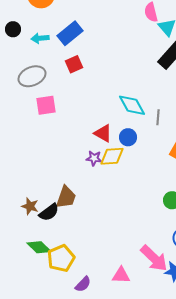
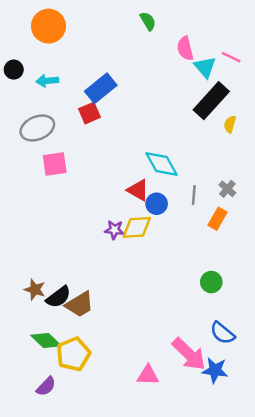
blue rectangle: (70, 33) -> (101, 88), moved
gray line: (158, 117) -> (194, 195), moved
red triangle: (103, 133) -> (138, 190), moved
brown trapezoid: (66, 197) -> (80, 304), moved, turned 40
purple semicircle: (83, 284) -> (46, 386), moved

